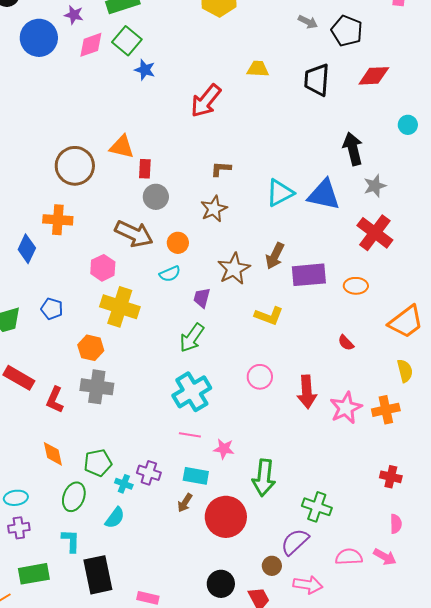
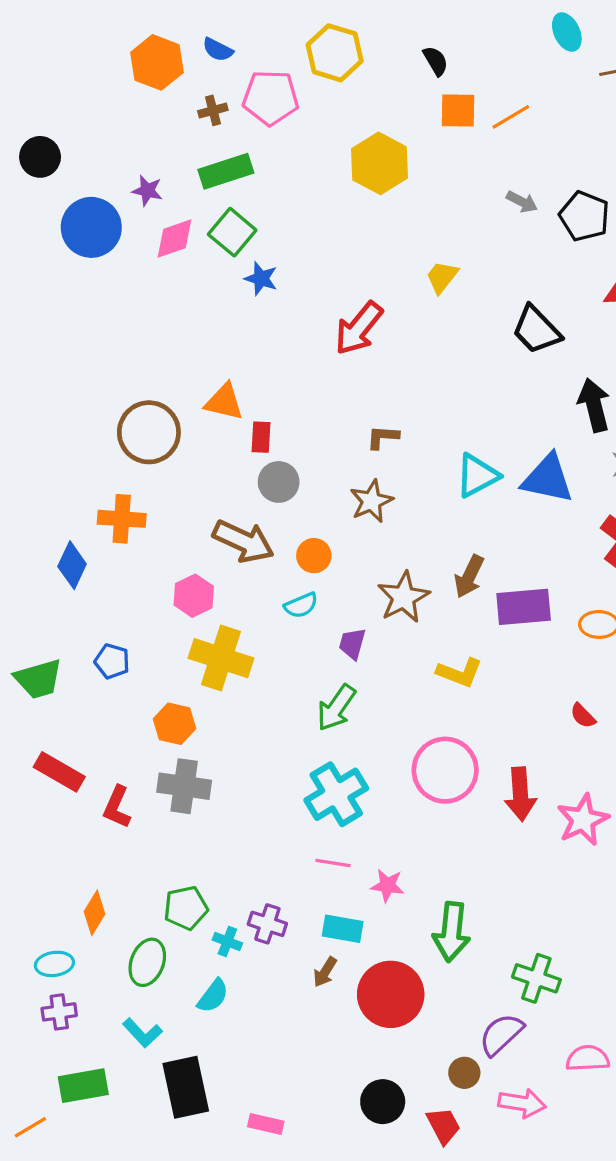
yellow trapezoid: (258, 69) -> (442, 277), turned -55
black trapezoid: (317, 80) -> (536, 330), moved, turned -48
pink circle: (260, 377) -> (445, 770), size x1.6
orange diamond: (53, 454) -> (94, 913), moved, turned 44
cyan L-shape: (71, 541) -> (142, 1033), turned 135

